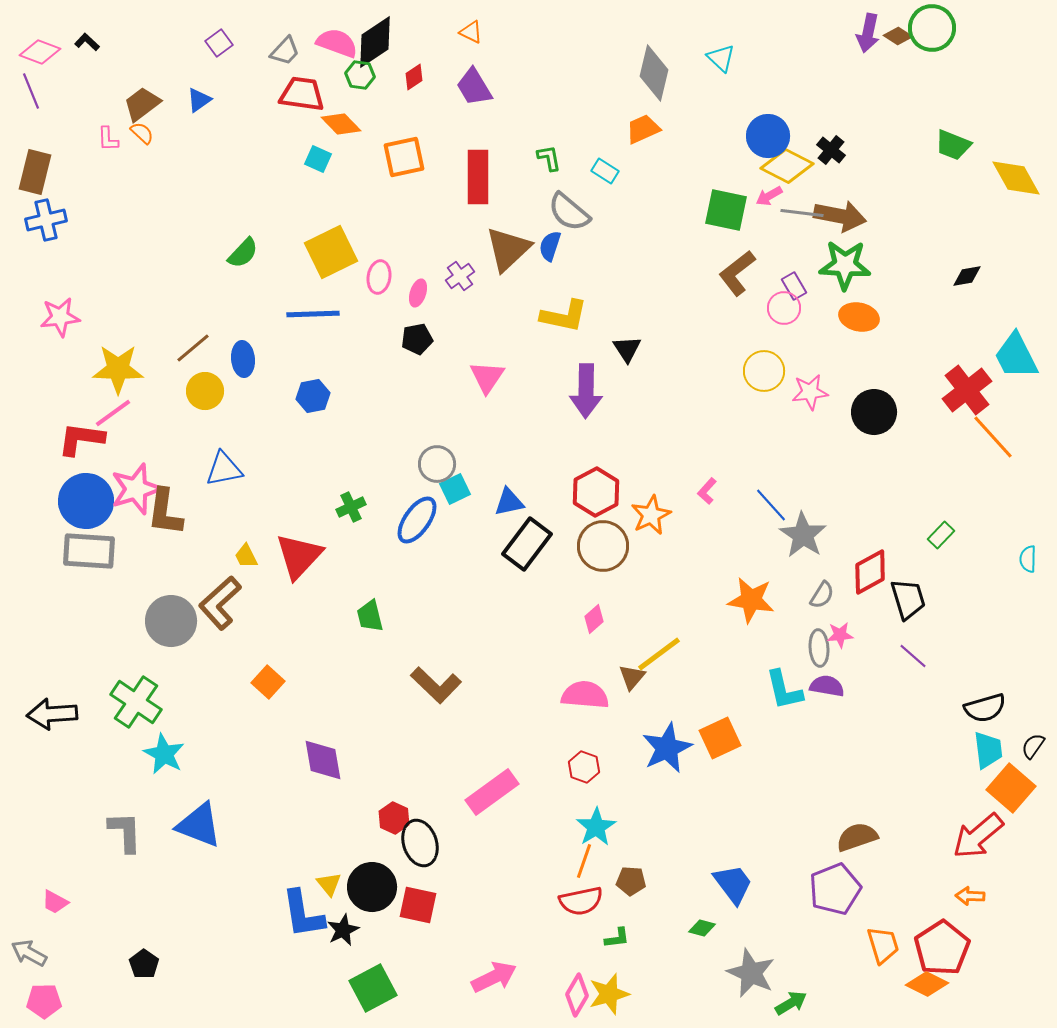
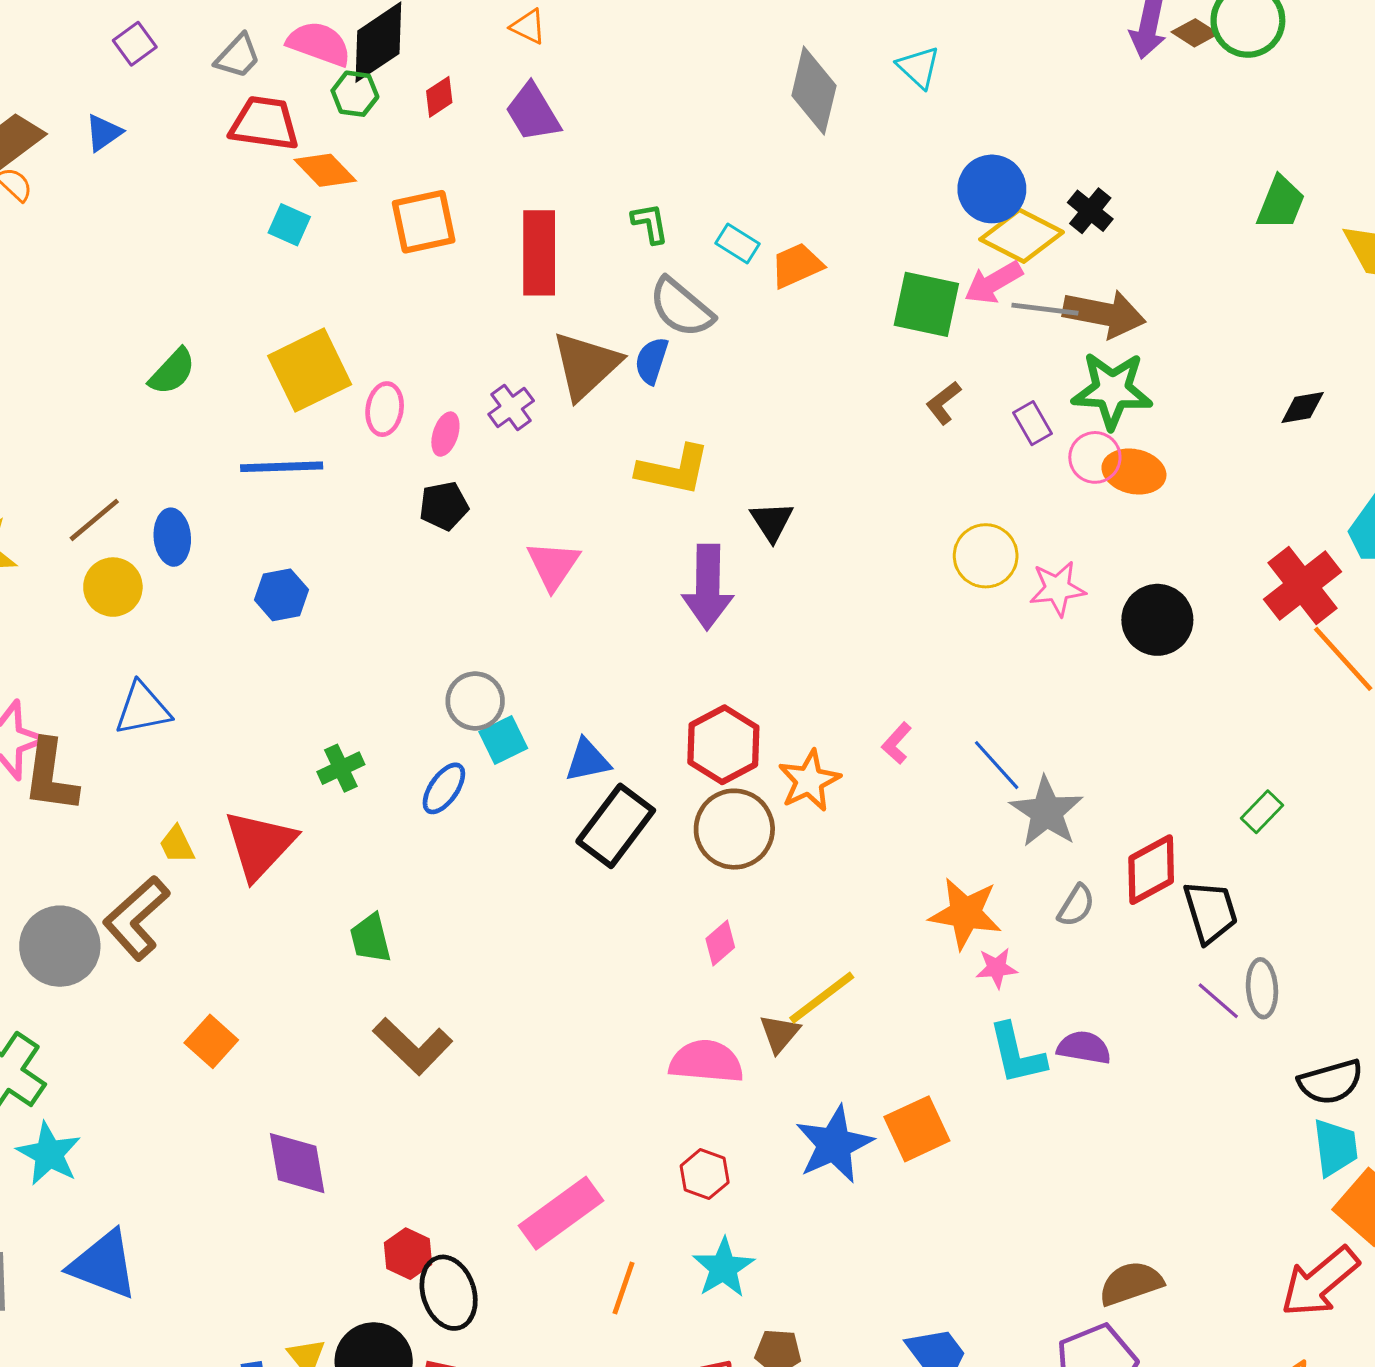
orange trapezoid: (643, 129) -> (797, 265), moved
green trapezoid: (953, 145) -> (1281, 203), turned -90
pink arrow: (769, 196) -> (993, 283), size x1.4
brown L-shape: (737, 273) -> (943, 403), size x0.6
pink circle: (784, 308) -> (1095, 457), moved
blue ellipse: (417, 520) -> (444, 788), size x0.7
pink star: (840, 635) -> (997, 968), moved
gray ellipse: (819, 648) -> (1262, 988), moved
brown L-shape: (436, 685) -> (413, 1046), moved
orange line: (584, 861) -> (623, 1288), moved

